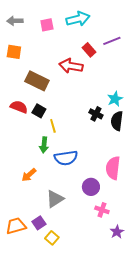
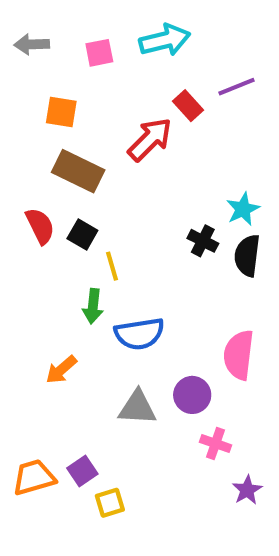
orange square: (14, 52) -> (61, 112), moved
red arrow: (71, 66) -> (150, 139), turned 125
red semicircle: (19, 107) -> (40, 226), turned 42
gray triangle: (55, 199) -> (137, 408), moved, turned 36
yellow square: (52, 238) -> (110, 503), turned 32

